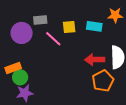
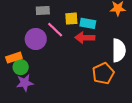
cyan rectangle: (94, 26) -> (88, 23), moved
purple circle: (22, 33) -> (36, 39), moved
red arrow: (95, 60) -> (85, 38), moved

